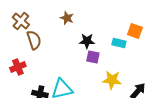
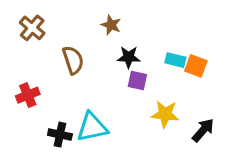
brown star: (67, 18) -> (111, 25), moved
orange square: (135, 31) -> (196, 66), moved
brown semicircle: (34, 40) -> (73, 60), moved

